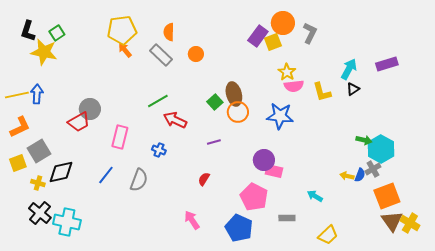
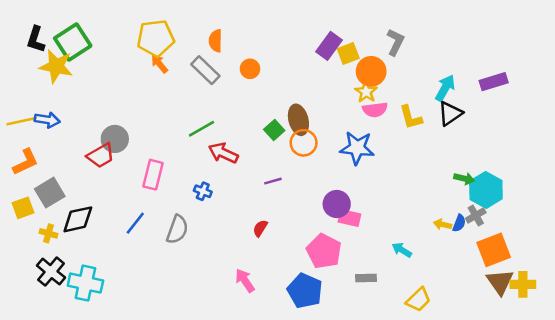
orange circle: (283, 23) -> (371, 71), moved
green square: (57, 33) -> (73, 42), size x1.8
black triangle: (353, 89) -> (450, 113), size x1.5
blue arrow: (37, 94) -> (47, 120), turned 96
yellow cross: (410, 223) -> (523, 284), turned -30

